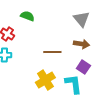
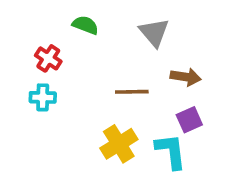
gray triangle: (81, 19) -> (154, 32), moved
purple square: (83, 67) -> (189, 120), turned 32

